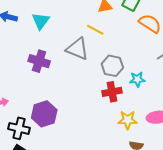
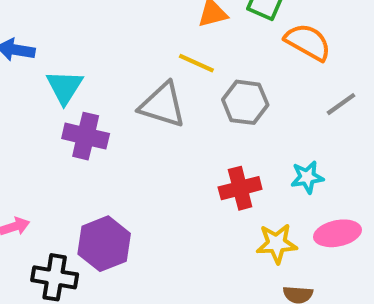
cyan triangle: (41, 21) -> (65, 87), moved
gray hexagon: (112, 66) -> (245, 102), moved
cyan star: (137, 79) -> (307, 177), moved

